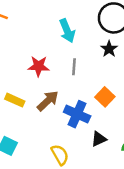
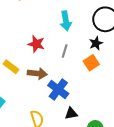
orange square: (105, 97) -> (91, 63), moved
brown arrow: (48, 101) -> (37, 73), turned 36

